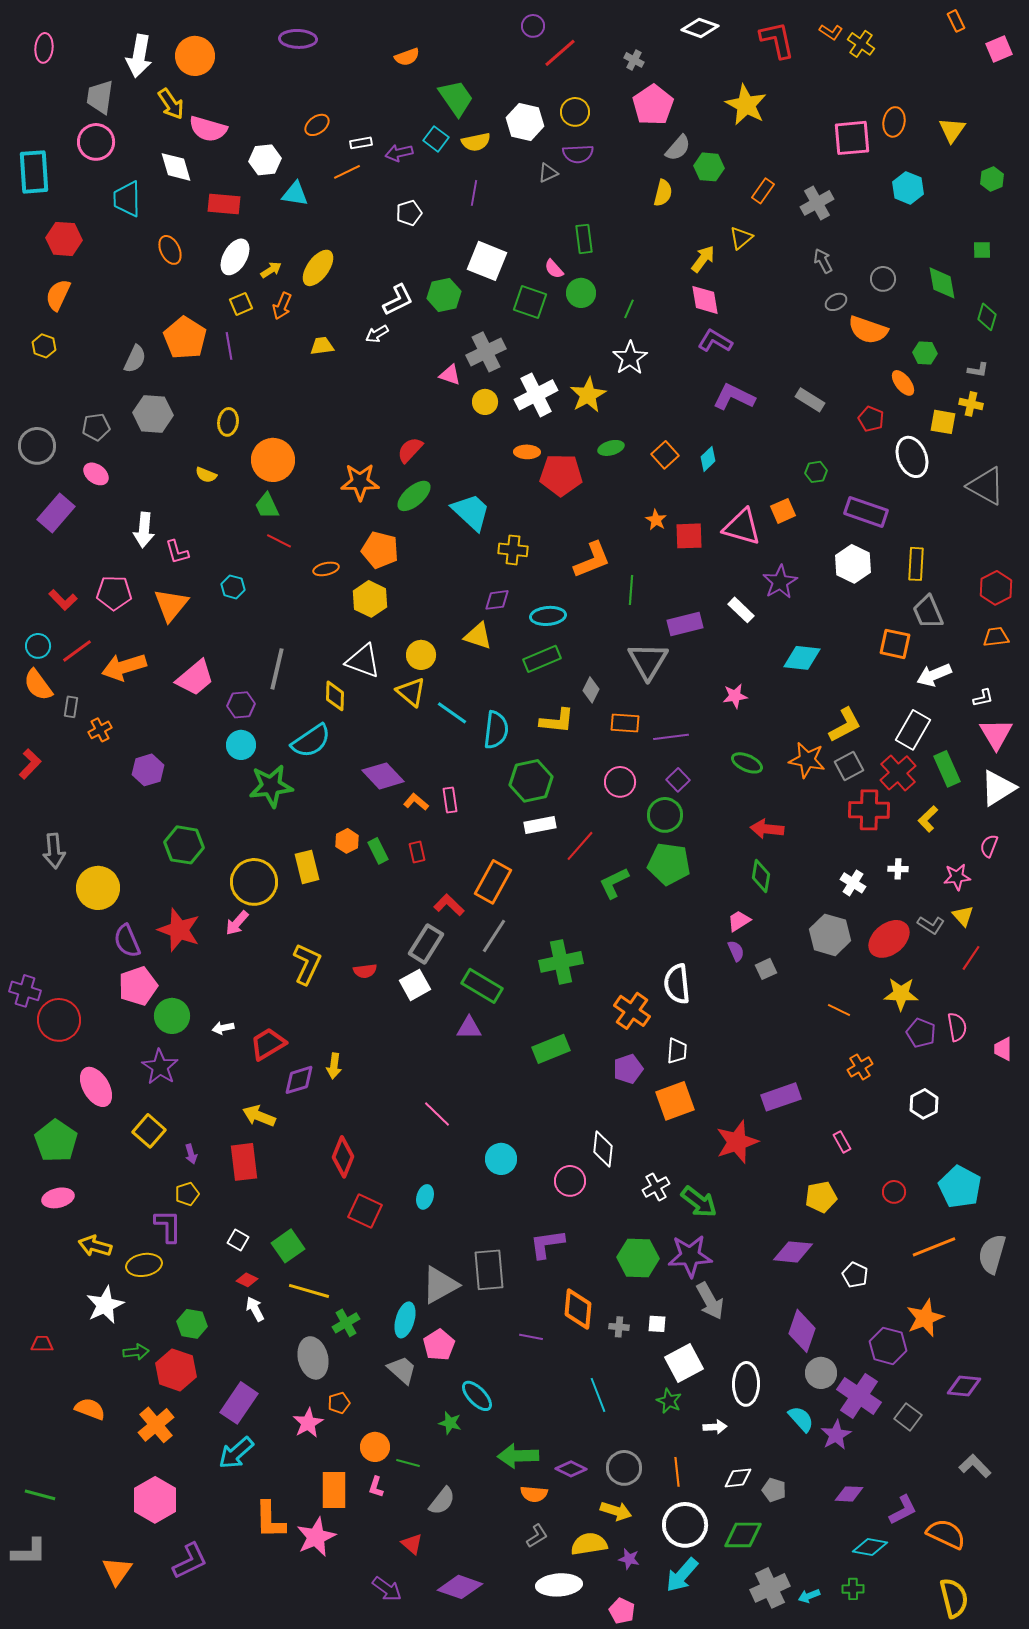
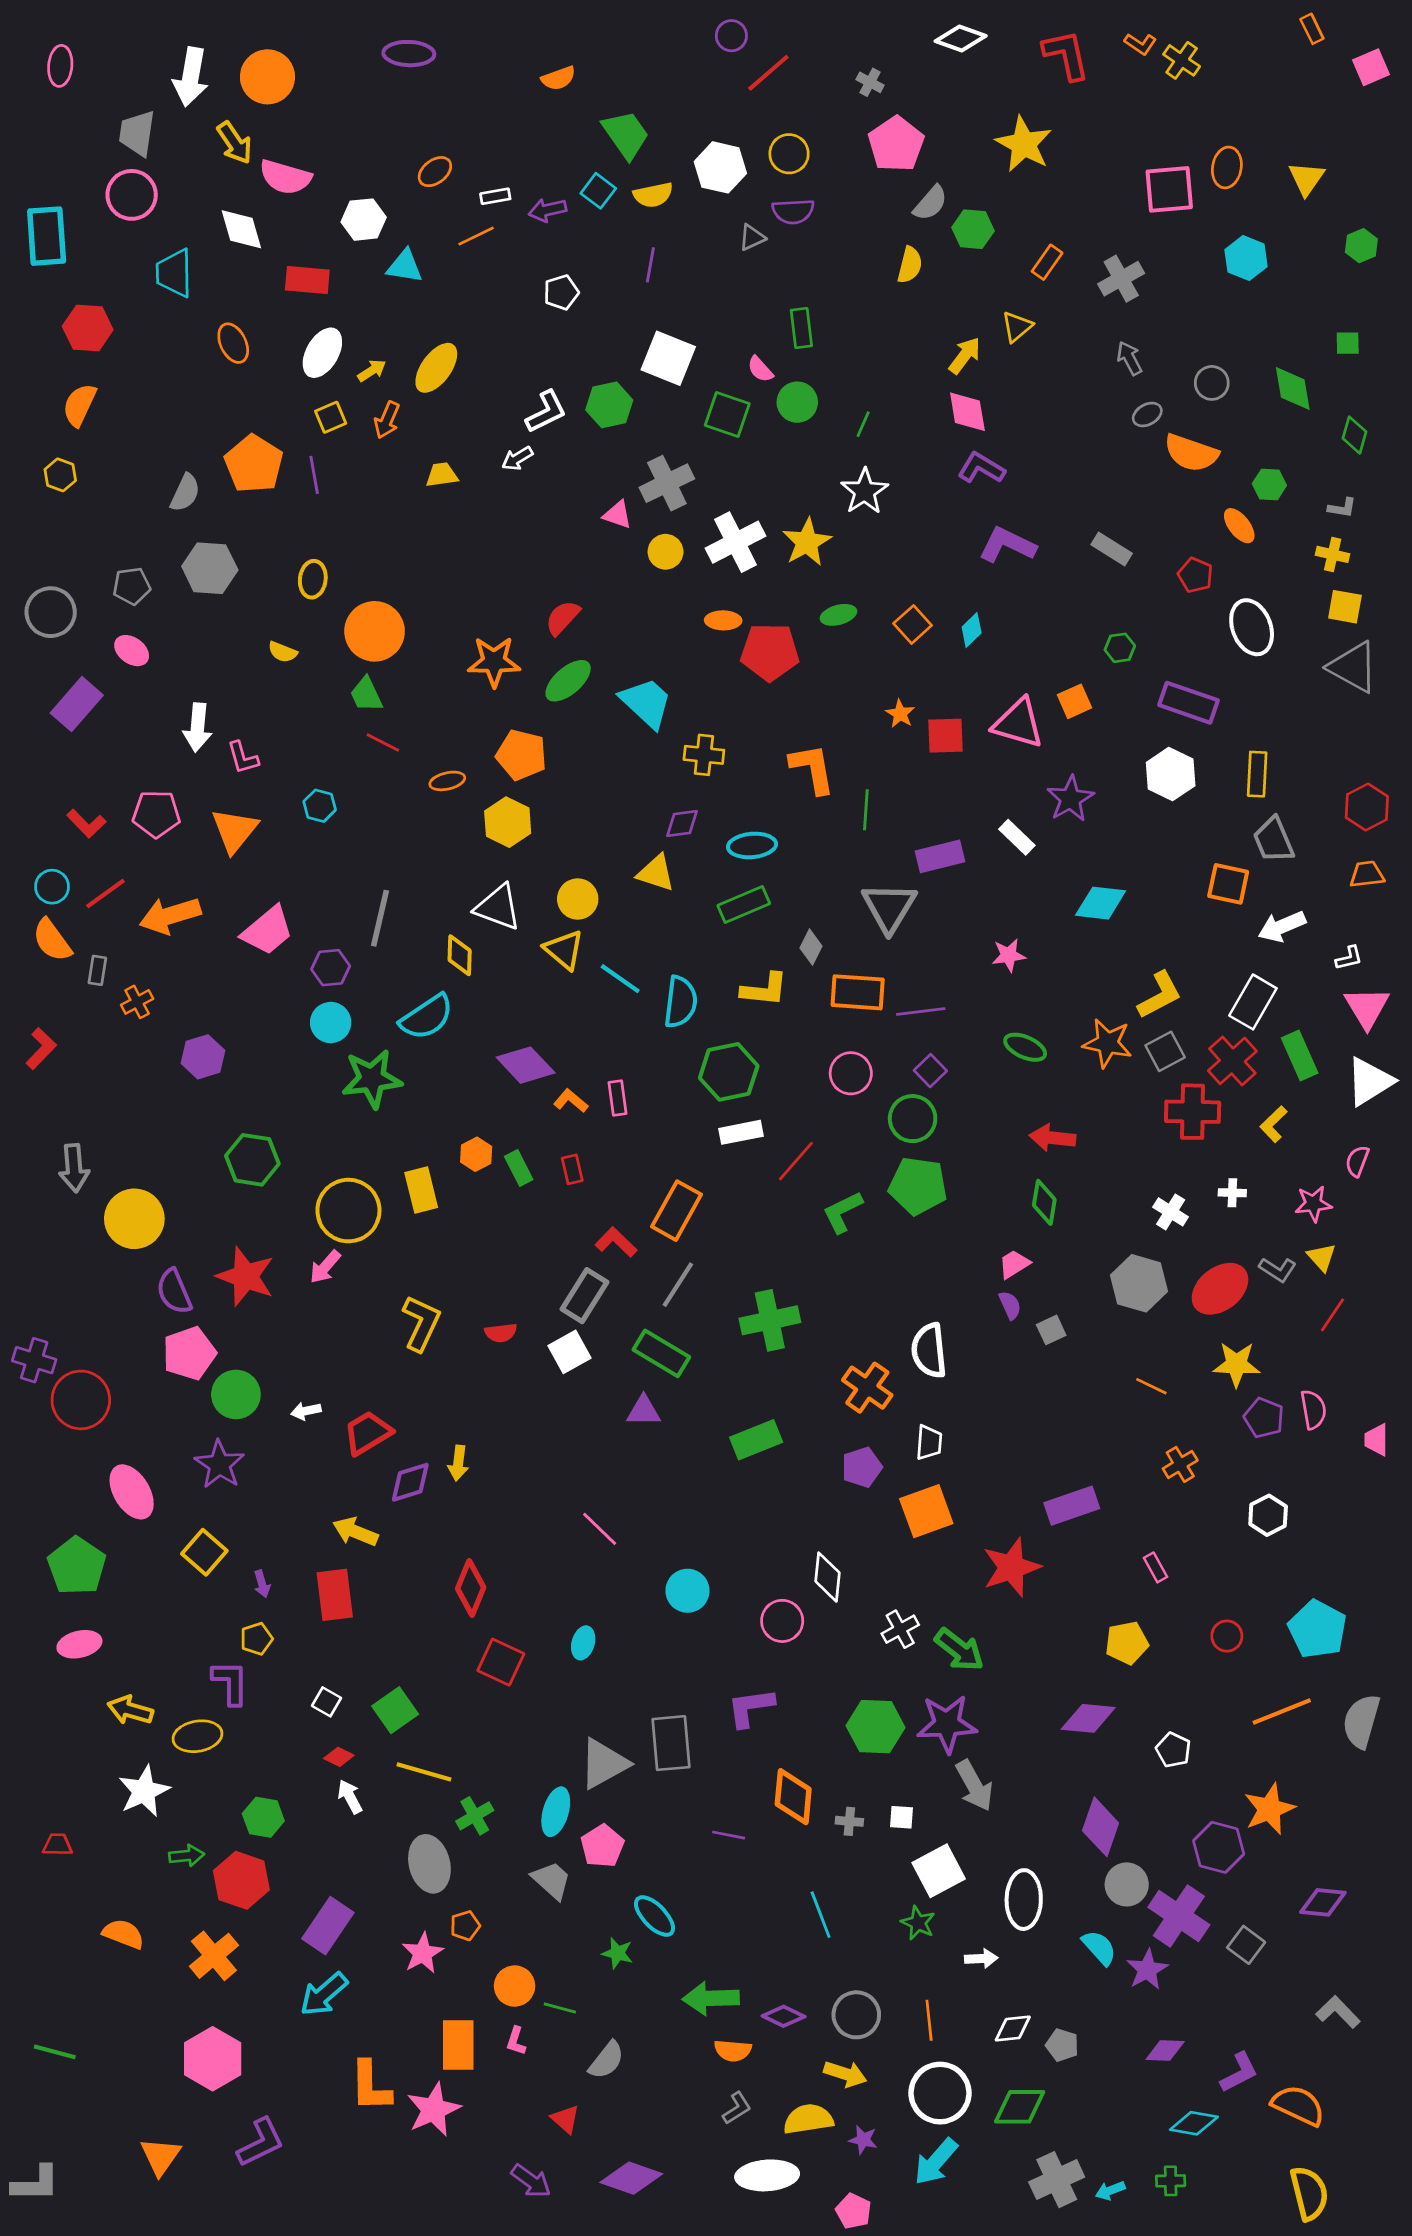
yellow square: (943, 422) -> (1345, 607), moved
orange L-shape: (592, 560) -> (812, 769), turned -78
orange rectangle: (625, 723) -> (858, 992), size x1.4
gray L-shape: (29, 1552) -> (36, 2184), moved

